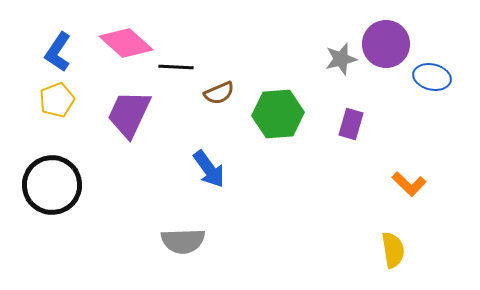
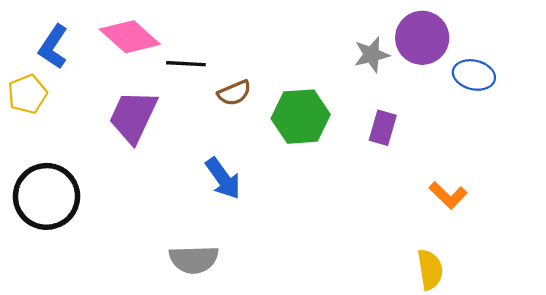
yellow pentagon: (57, 100) -> (27, 94), moved

